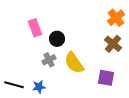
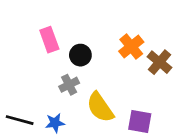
orange cross: (116, 18) -> (131, 47), moved
yellow semicircle: (74, 63) -> (100, 107), moved
purple square: (106, 78) -> (140, 121), moved

